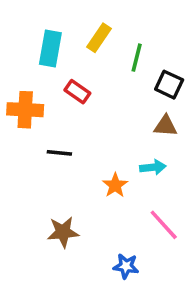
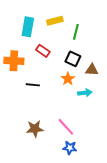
yellow rectangle: (99, 38) -> (55, 21), turned 42
black square: (169, 85) -> (73, 59), moved
orange star: (115, 185) -> (68, 79), moved
pink line: (164, 225) -> (66, 127), moved

